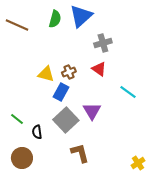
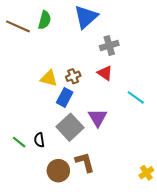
green semicircle: (55, 19) -> (45, 20), moved
green line: (17, 119) -> (19, 142), moved
brown circle: (22, 158) -> (58, 171), moved

